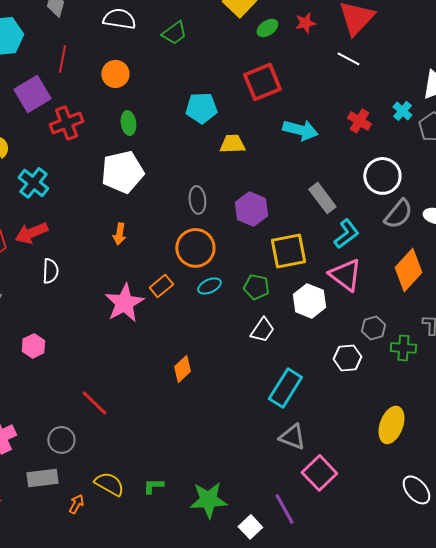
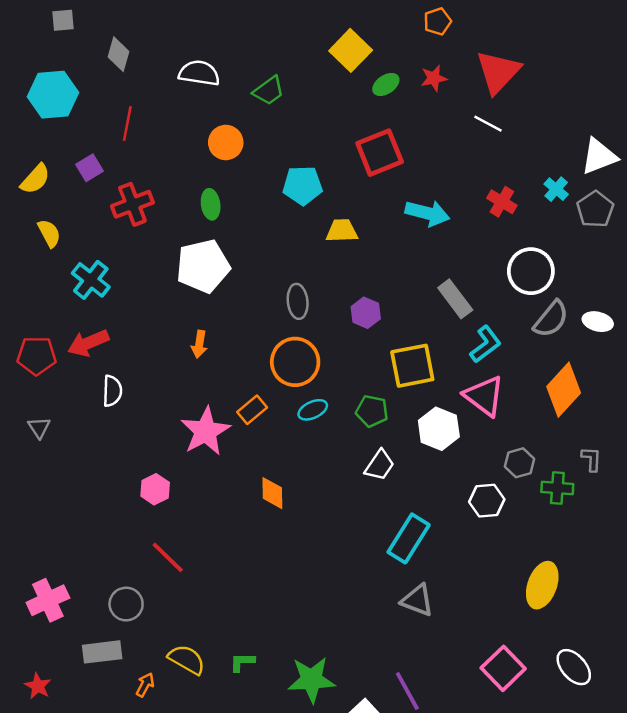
orange circle: (115, 74) -> (226, 142), moved
purple square: (32, 94) -> (90, 168), size x0.6
purple hexagon: (251, 209) -> (366, 313), size x0.7
pink hexagon: (33, 346) -> (155, 489), moved
orange diamond: (182, 369) -> (272, 493), moved, turned -48
pink square: (319, 473) -> (503, 668), moved

